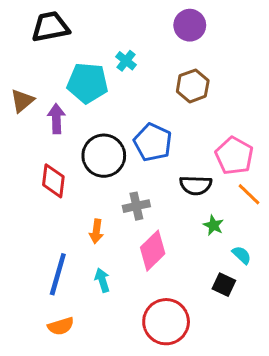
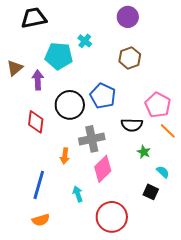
gray cross: (136, 206) -> (92, 139), size x1.4
cyan arrow: (102, 280) -> (78, 194), moved

